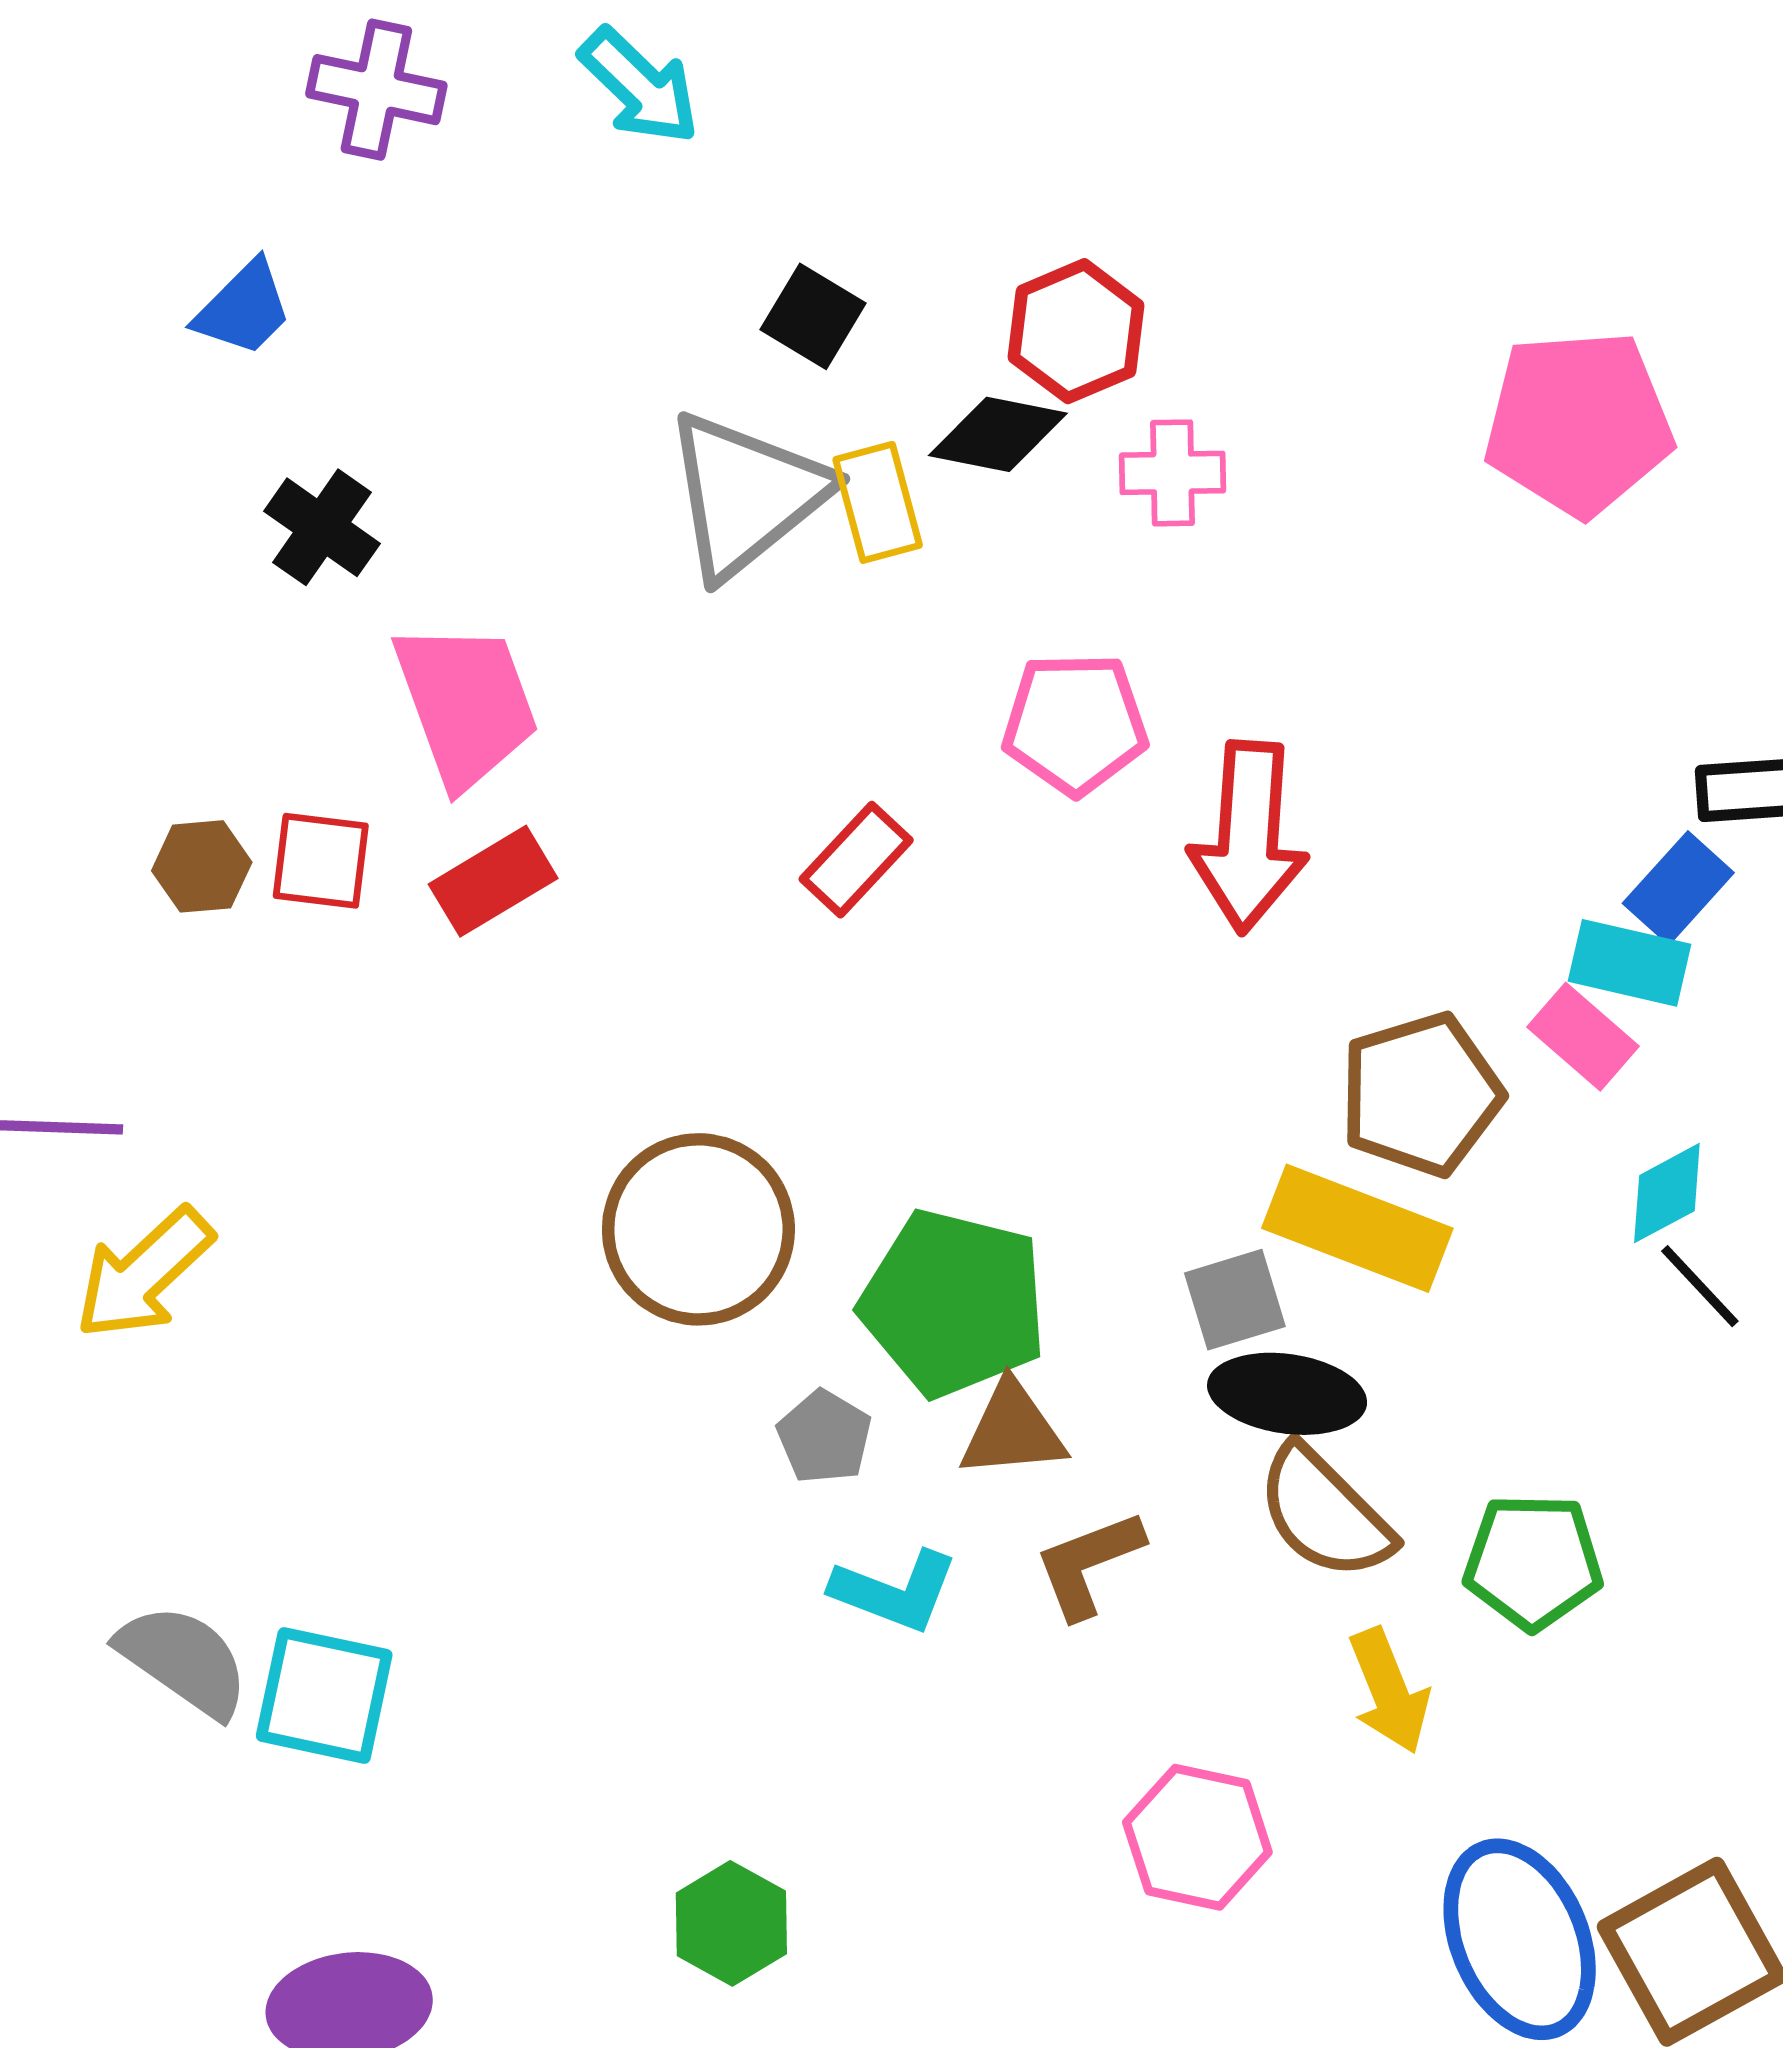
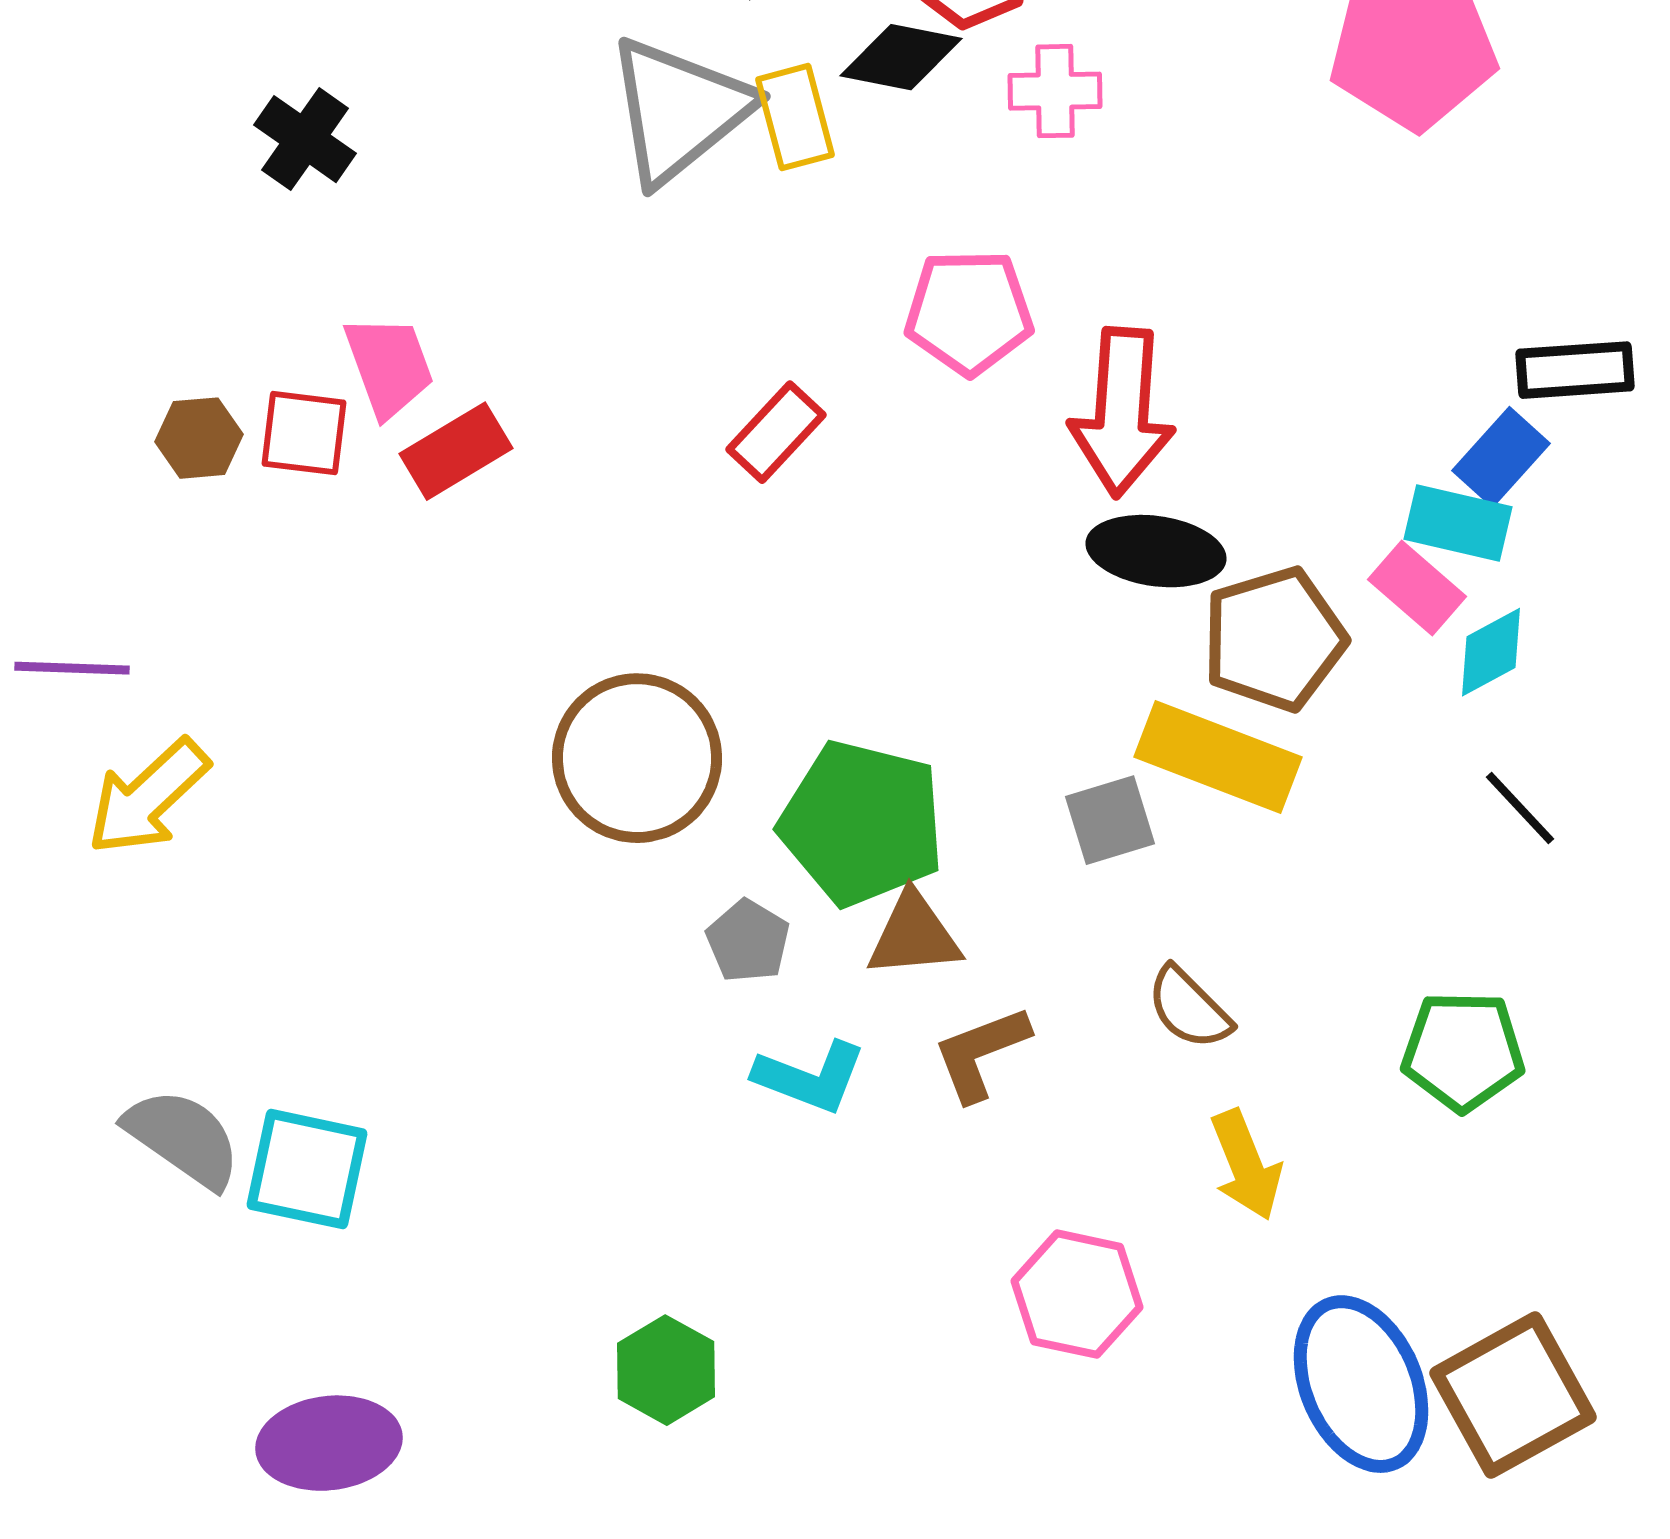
pink trapezoid: (466, 704) -> (389, 366), moved, size x0.7
cyan diamond: (1667, 1193) -> (1491, 652), moved
black ellipse: (1287, 1394) -> (1156, 551), moved
brown semicircle: (1324, 1513) -> (1189, 1008), size x0.7
green pentagon: (1533, 1562) -> (1463, 1051), moved

